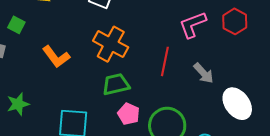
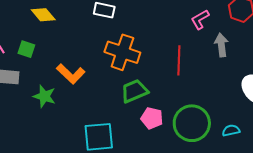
pink L-shape: (193, 25) -> (200, 19), size x0.7
gray arrow: (203, 73) -> (221, 45), moved, turned -135
green star: (18, 104) -> (44, 96), moved, turned -30

